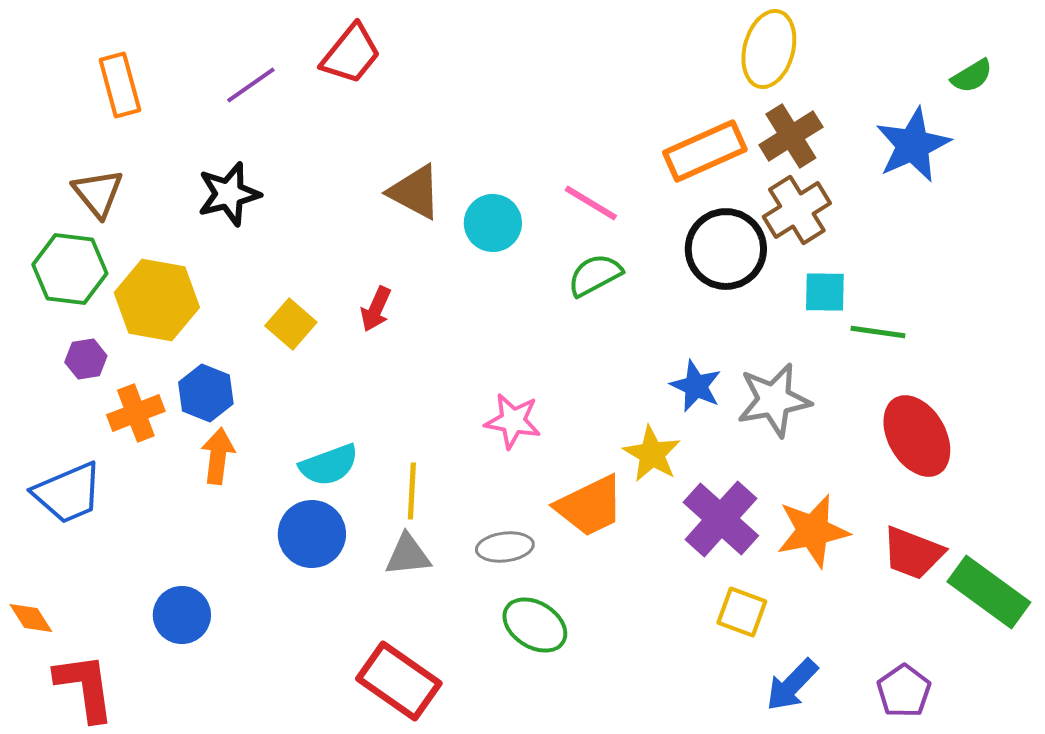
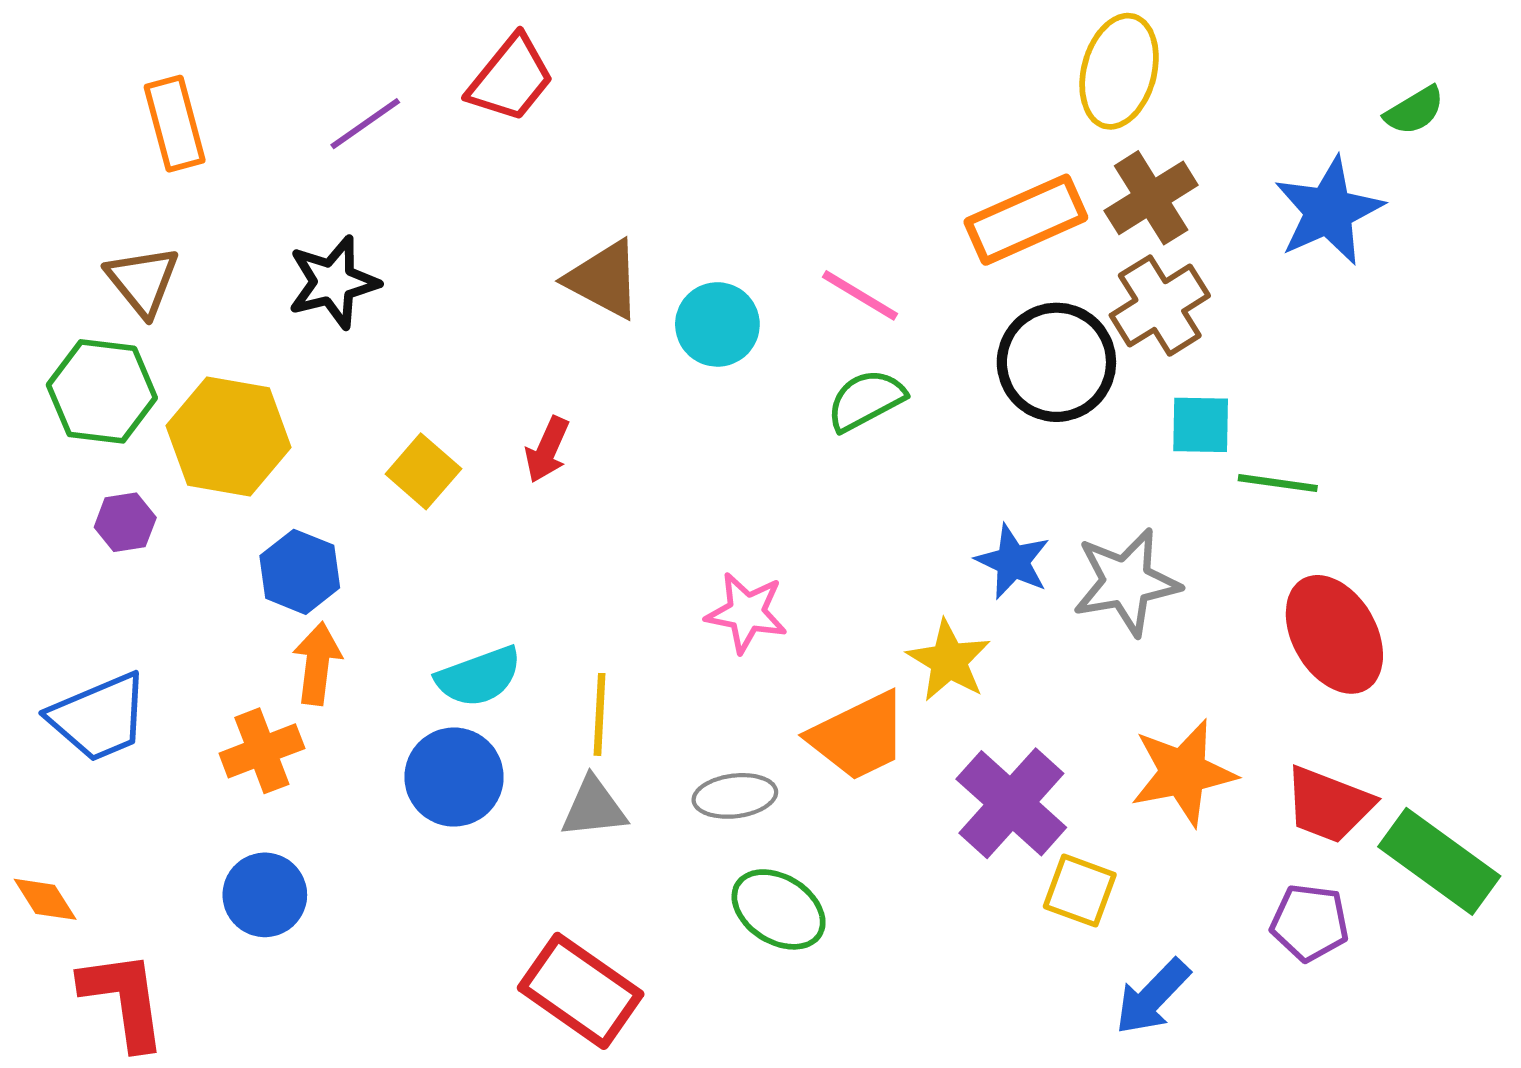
orange cross: (136, 413) -> (262, 751), moved
purple cross: (721, 519) -> (1011, 803), moved
purple pentagon: (904, 691) -> (1310, 923), moved, turned -30

